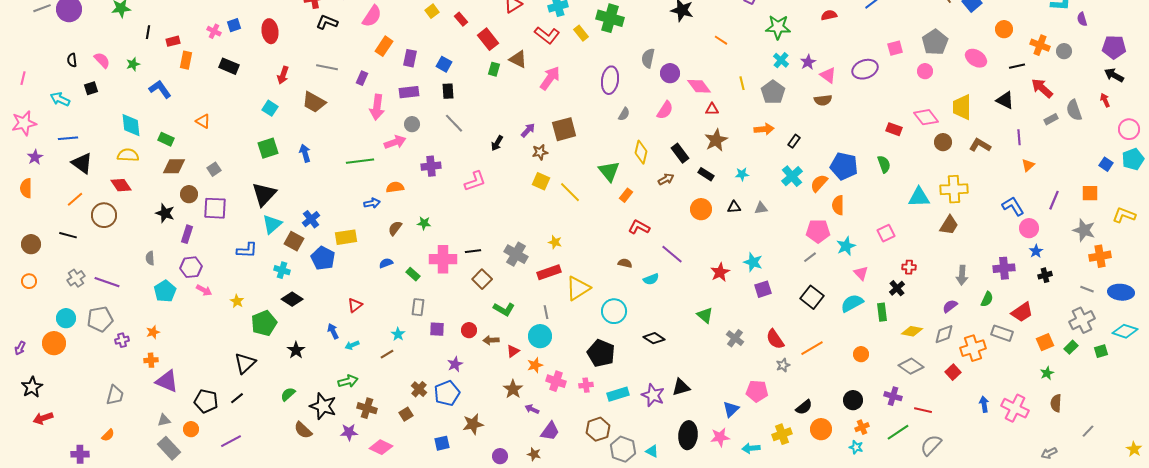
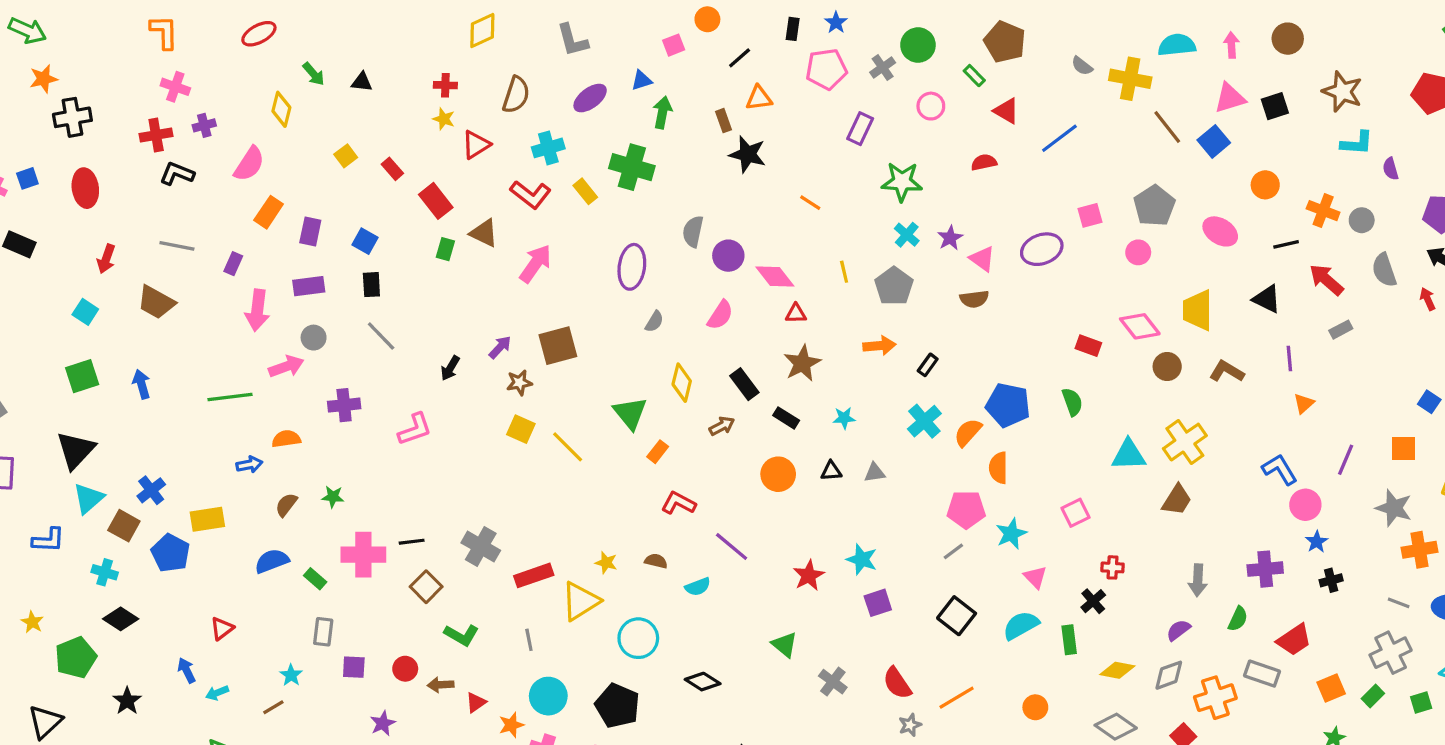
gray semicircle: (1074, 110) -> (1384, 270), moved
yellow cross: (954, 189) -> (1185, 442), turned -32
yellow star: (555, 242) -> (606, 563), moved
blue semicircle: (386, 263) -> (272, 561), size x1.5
cyan circle: (540, 336) -> (548, 696), moved

